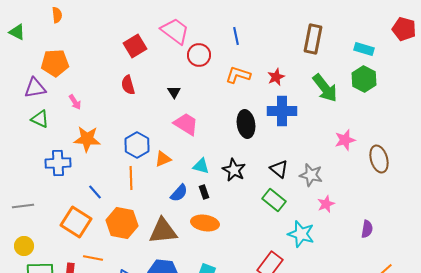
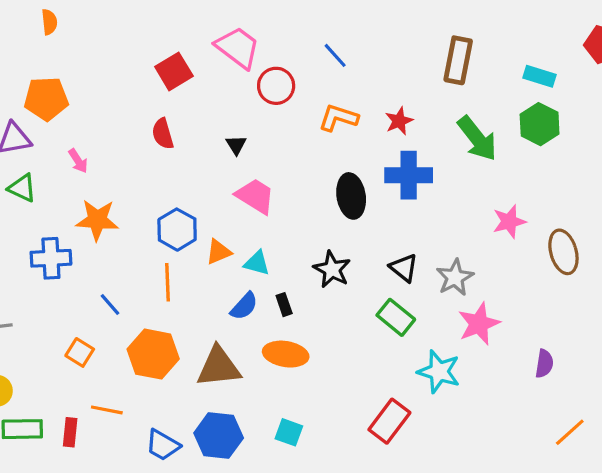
blue line: (236, 36) -> (335, 55), turned -30
cyan triangle: (201, 166) -> (257, 263), moved
gray star: (311, 175) -> (455, 277), turned 30
pink star: (326, 204) -> (479, 324), size x1.5
orange square: (76, 222) -> (80, 352), size x0.6

